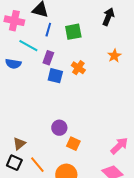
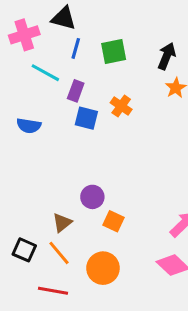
black arrow: (108, 17) -> (167, 56), moved
pink cross: (14, 21) -> (24, 35), turned -30
blue semicircle: (13, 64) -> (29, 126), moved
brown triangle: (19, 144) -> (62, 223), moved

